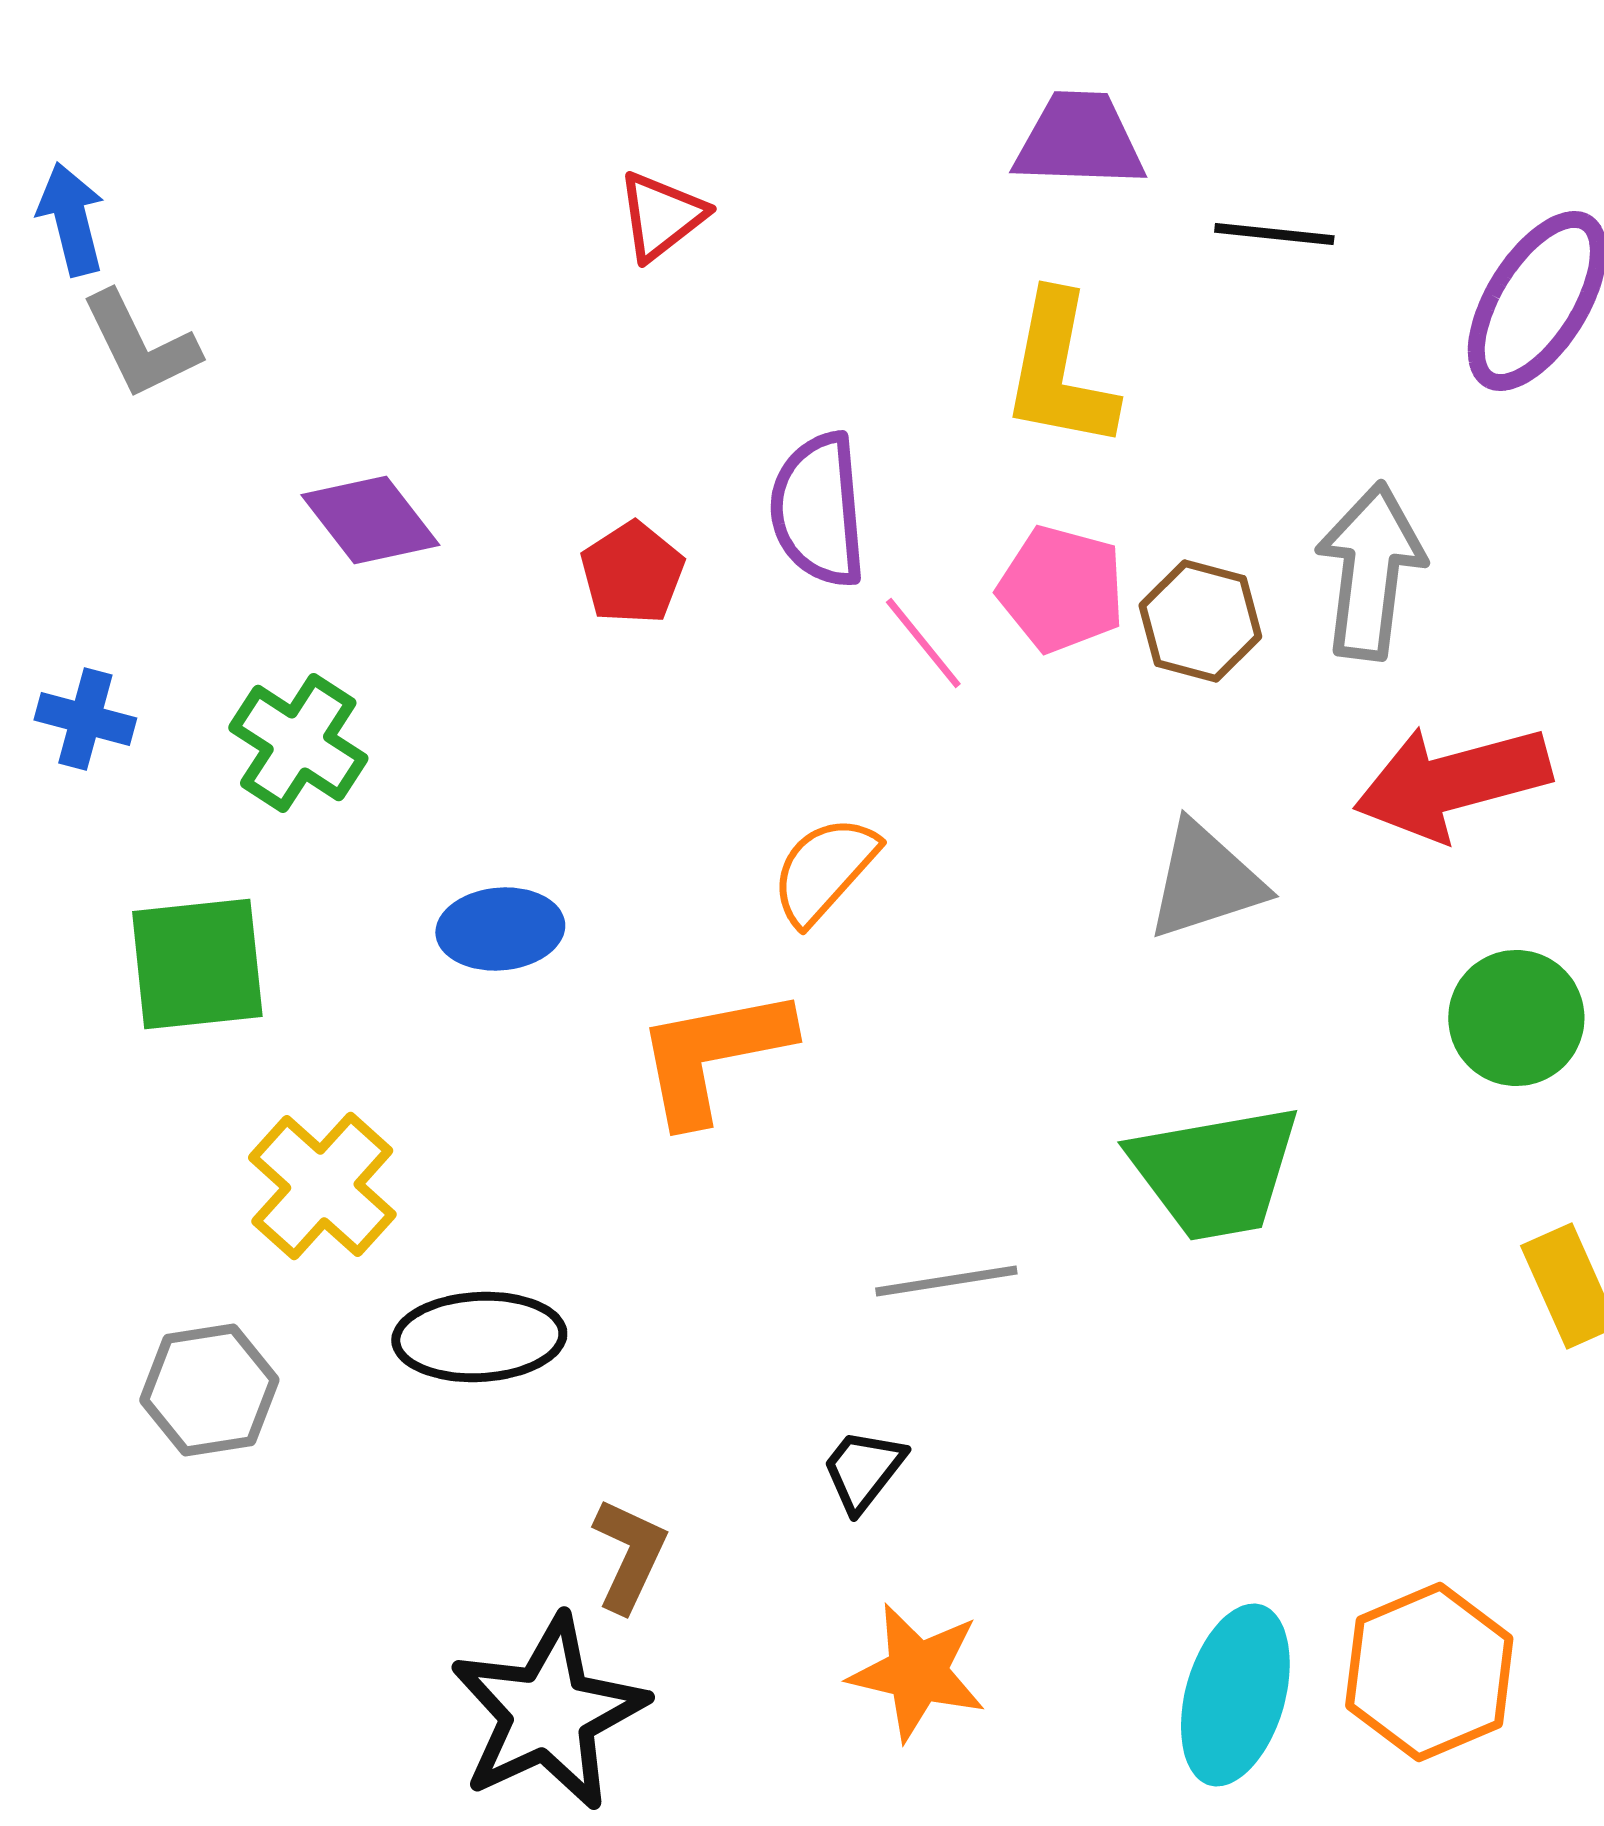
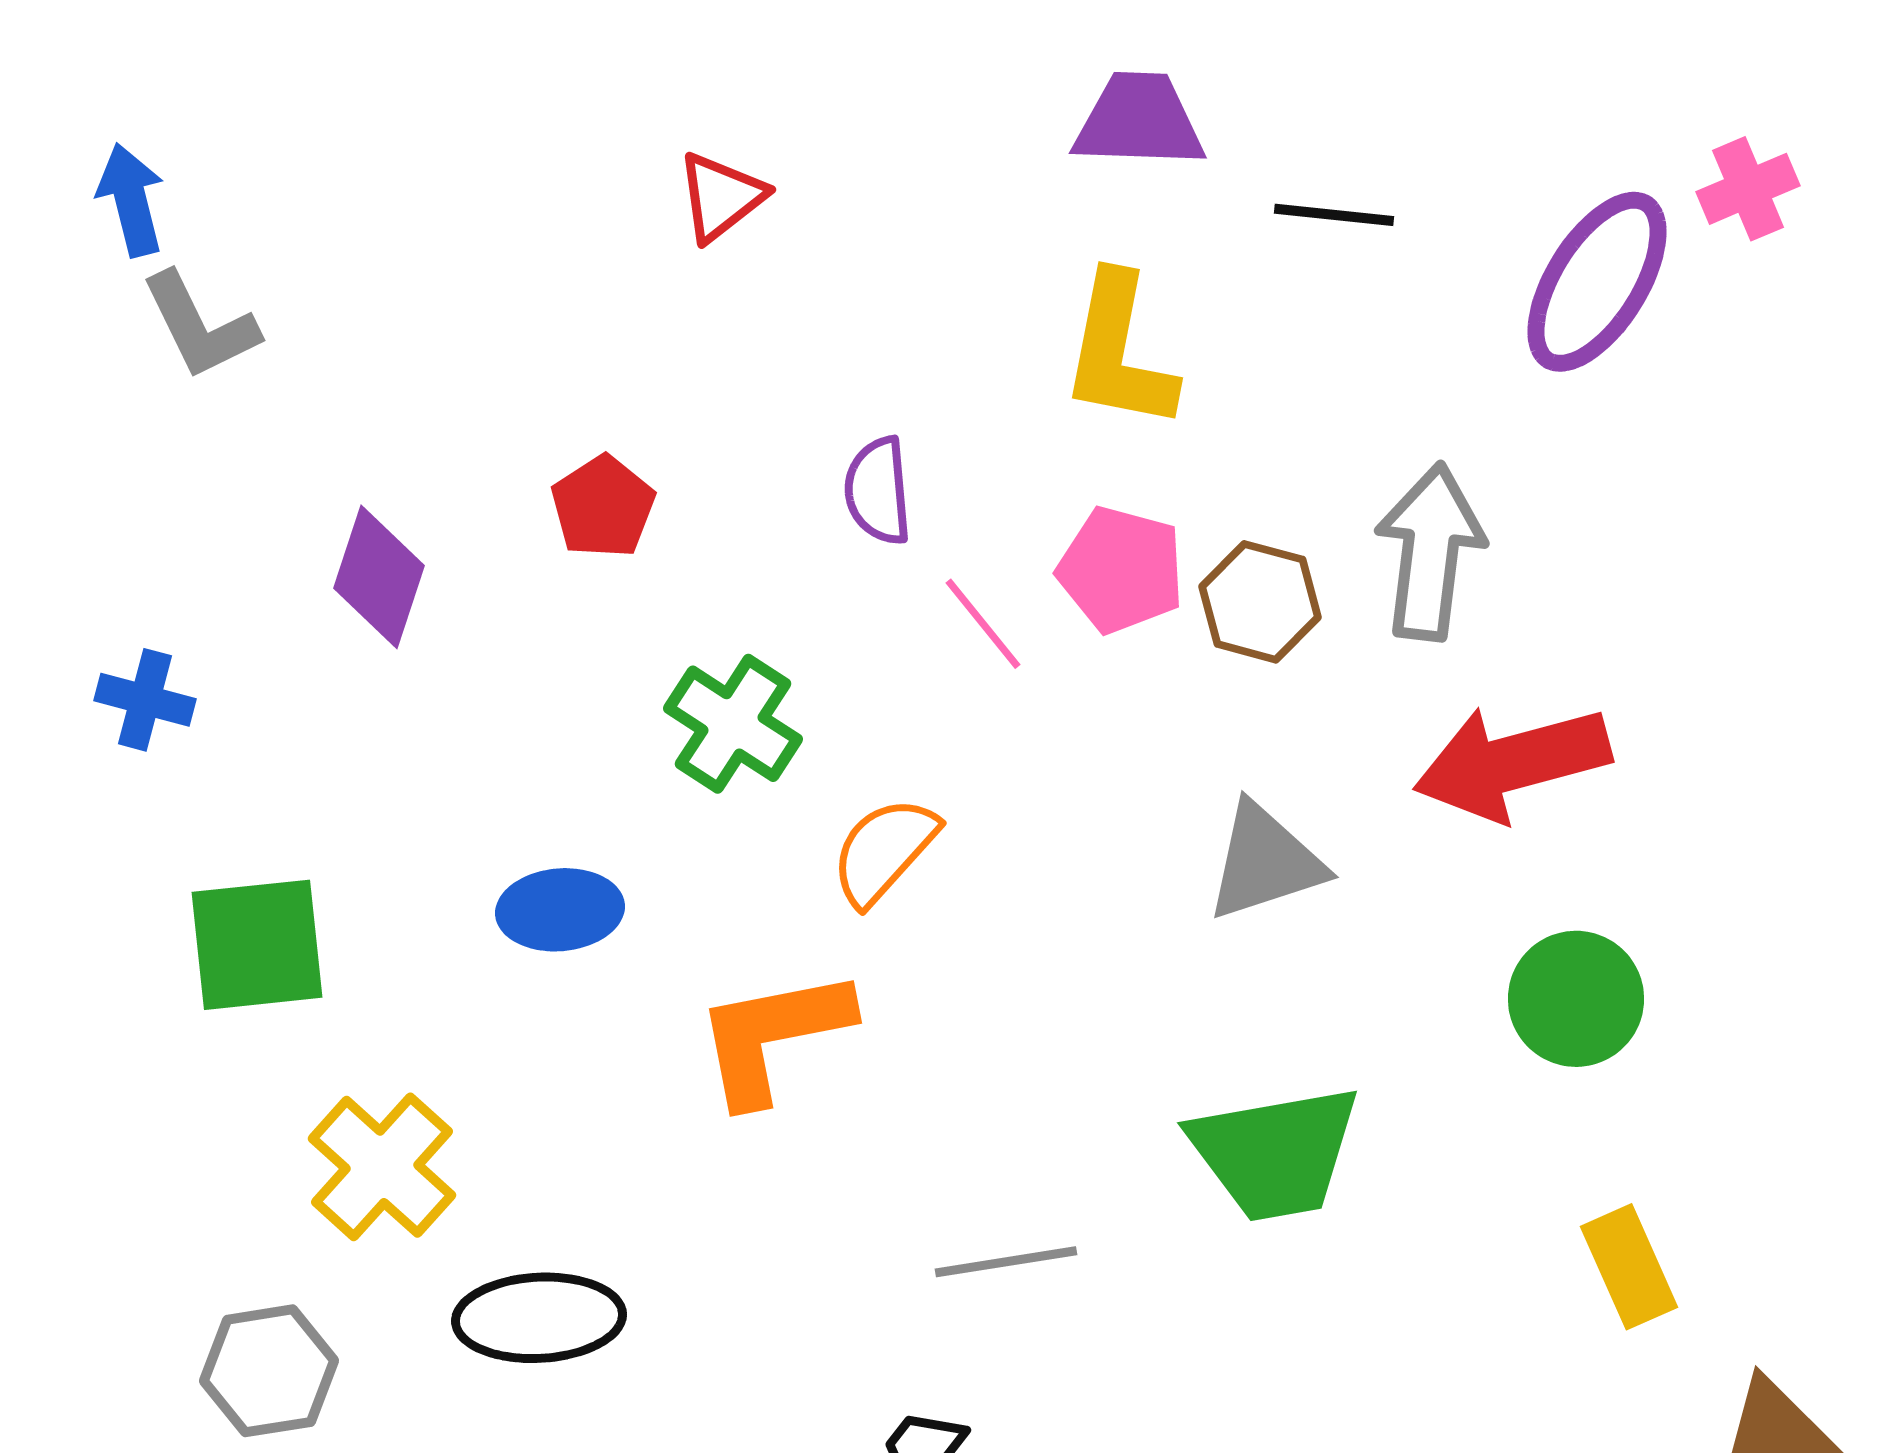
purple semicircle: (818, 510) -> (878, 491), size x0.7
purple diamond: (370, 520) -> (379, 577), moved, turned 56
red pentagon: (632, 573) -> (603, 507), moved
green cross: (298, 743) -> (733, 724), moved

